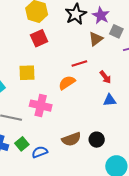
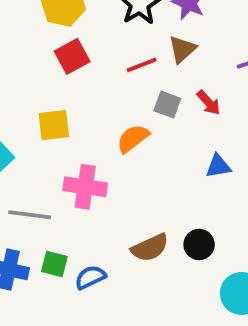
gray square: (116, 31) -> (167, 105), moved
red line: (79, 63) -> (142, 65), moved
red arrow: (105, 77) -> (209, 103), moved
green square: (22, 144) -> (54, 264), turned -32

